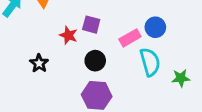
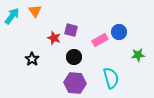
cyan semicircle: (150, 62) -> (111, 78), moved
green star: (181, 78) -> (138, 55), moved

